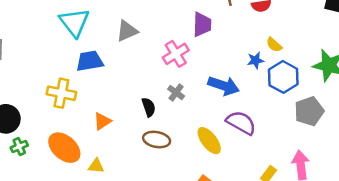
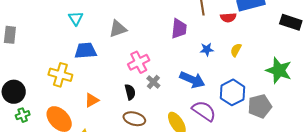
cyan triangle: (74, 22) -> (76, 18), size x0.6
yellow semicircle: (274, 45) -> (236, 50), turned 72
pink cross: (176, 54) -> (139, 62), moved
blue star: (256, 60) -> (207, 49), moved
blue hexagon: (283, 77) -> (233, 92), moved

